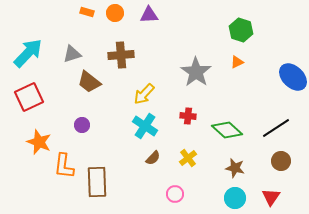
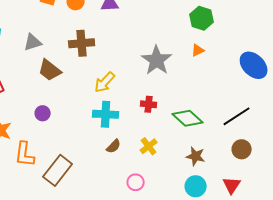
cyan cross: (145, 126) -> (106, 114), turned -30
brown rectangle: (97, 182) -> (58, 170), turned 40

